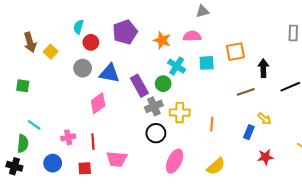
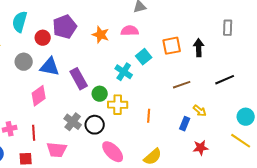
cyan semicircle: (78, 27) -> (20, 22), size x1.5
red circle: (91, 42) -> (43, 38), moved
cyan square: (207, 63) -> (144, 57), turned -35
cyan cross: (177, 66) -> (124, 72), moved
black arrow: (263, 68) -> (199, 48), moved
green circle: (163, 84) -> (100, 94), moved
gray cross: (154, 106) -> (73, 122), moved, turned -30
pink ellipse: (175, 161) -> (113, 152), turned -70

